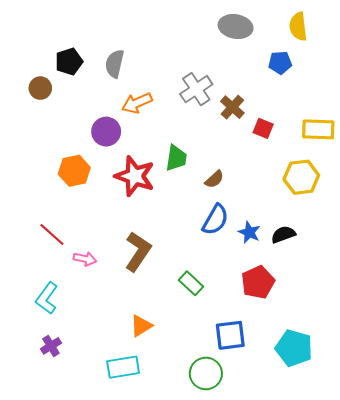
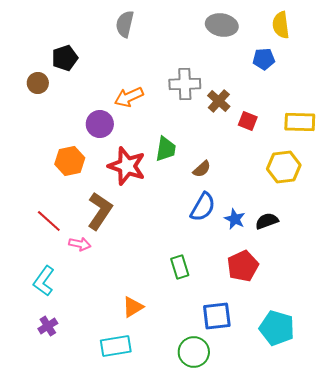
gray semicircle: (115, 64) -> (125, 24), moved
gray cross: (196, 89) -> (185, 84), turned 32
brown L-shape: (138, 251) -> (100, 211), moved
green rectangle: (191, 283) -> (180, 267), turned 30

